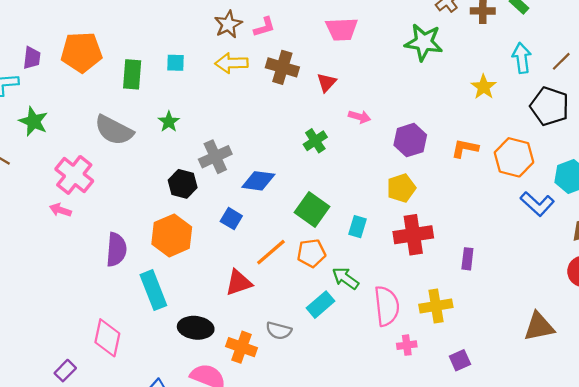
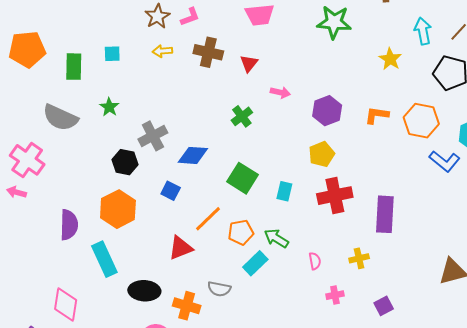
yellow arrow: (232, 63) -> (162, 51), size x0.7
orange pentagon: (311, 253) -> (241, 232), moved
purple rectangle: (467, 259) -> (385, 214), size x1.8
pink semicircle: (387, 306) -> (315, 261), size x0.5
yellow cross: (436, 306) -> (359, 258), size x0.7

